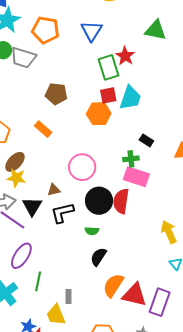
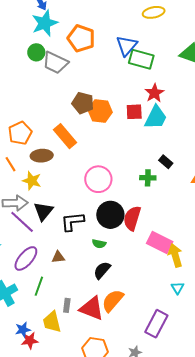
red star: (125, 56) -> (154, 93), moved
green rectangle: (109, 67) -> (141, 59), moved, turned -65
orange hexagon: (99, 114) -> (100, 111), moved
orange rectangle: (43, 129) -> (65, 136), size x1.4
brown ellipse: (15, 162) -> (42, 156), moved, turned 35
pink rectangle: (136, 177) -> (160, 243), moved
brown triangle: (54, 190) -> (58, 257), moved
red triangle: (134, 295) -> (92, 308), moved

